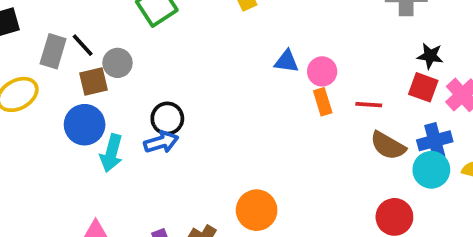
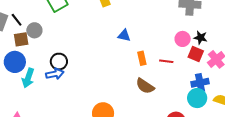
pink circle: (322, 71) -> (183, 39), moved
brown semicircle: (388, 146) -> (145, 86), moved

